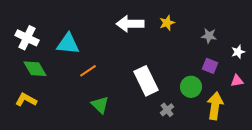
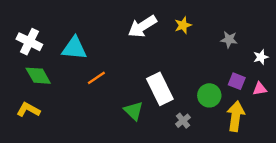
white arrow: (130, 24) -> (142, 26), turned -32
purple square: (210, 66) -> (237, 81), moved
green triangle: (100, 105) -> (134, 111), moved

